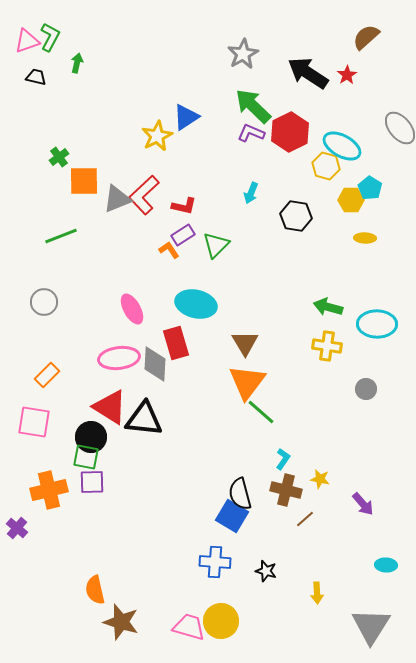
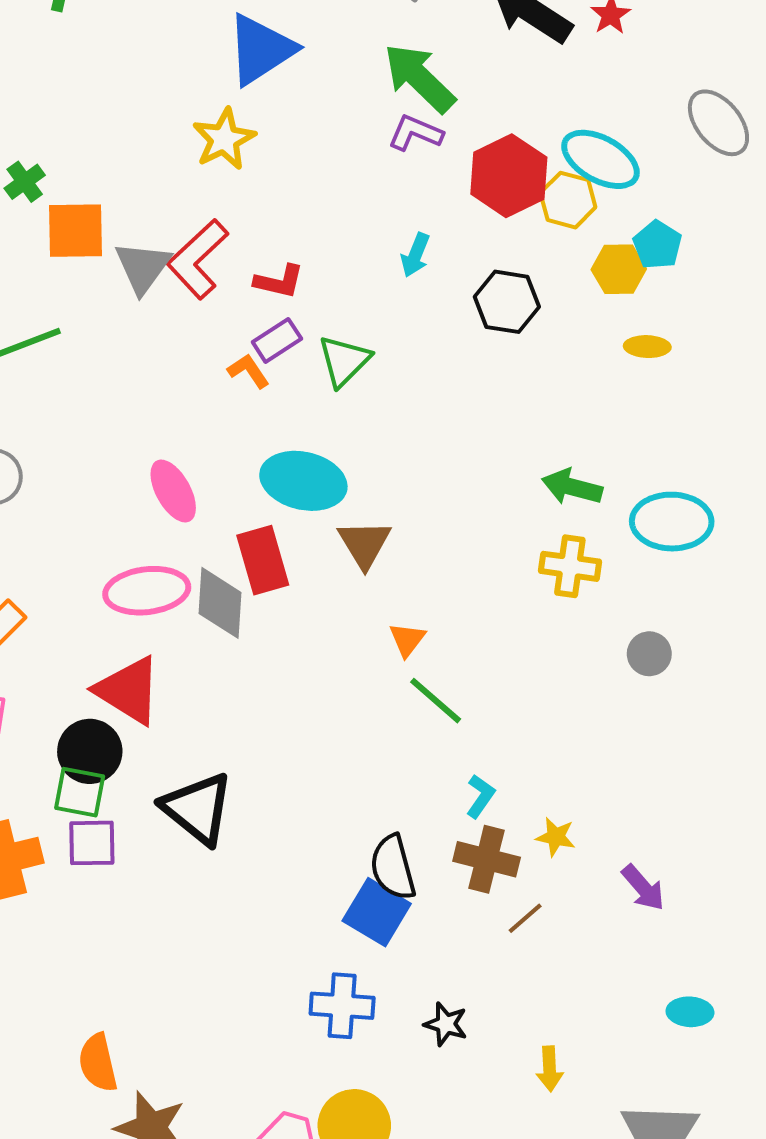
blue triangle: (186, 117) -> (261, 50), moved, size x1.4
red hexagon: (290, 132) -> (509, 176), moved
gray triangle: (117, 199) -> (143, 267), turned -32
brown triangle: (245, 343) -> (364, 544), moved
orange triangle: (247, 382) -> (407, 640), size x0.5
black triangle: (144, 419) -> (198, 808), moved, turned 33

